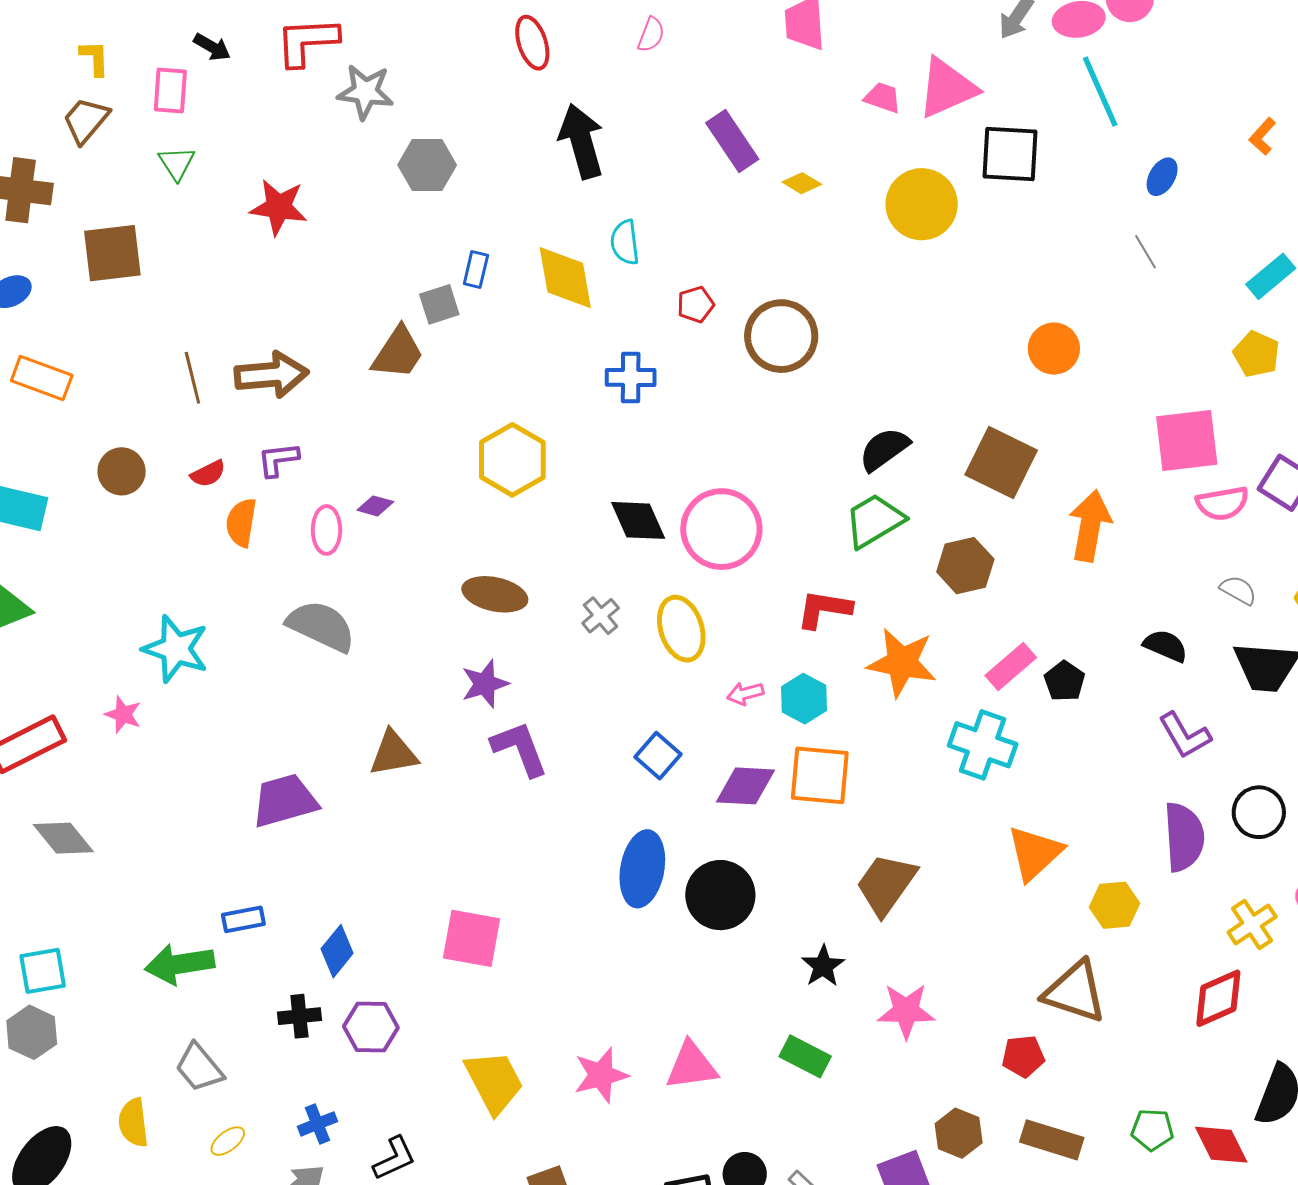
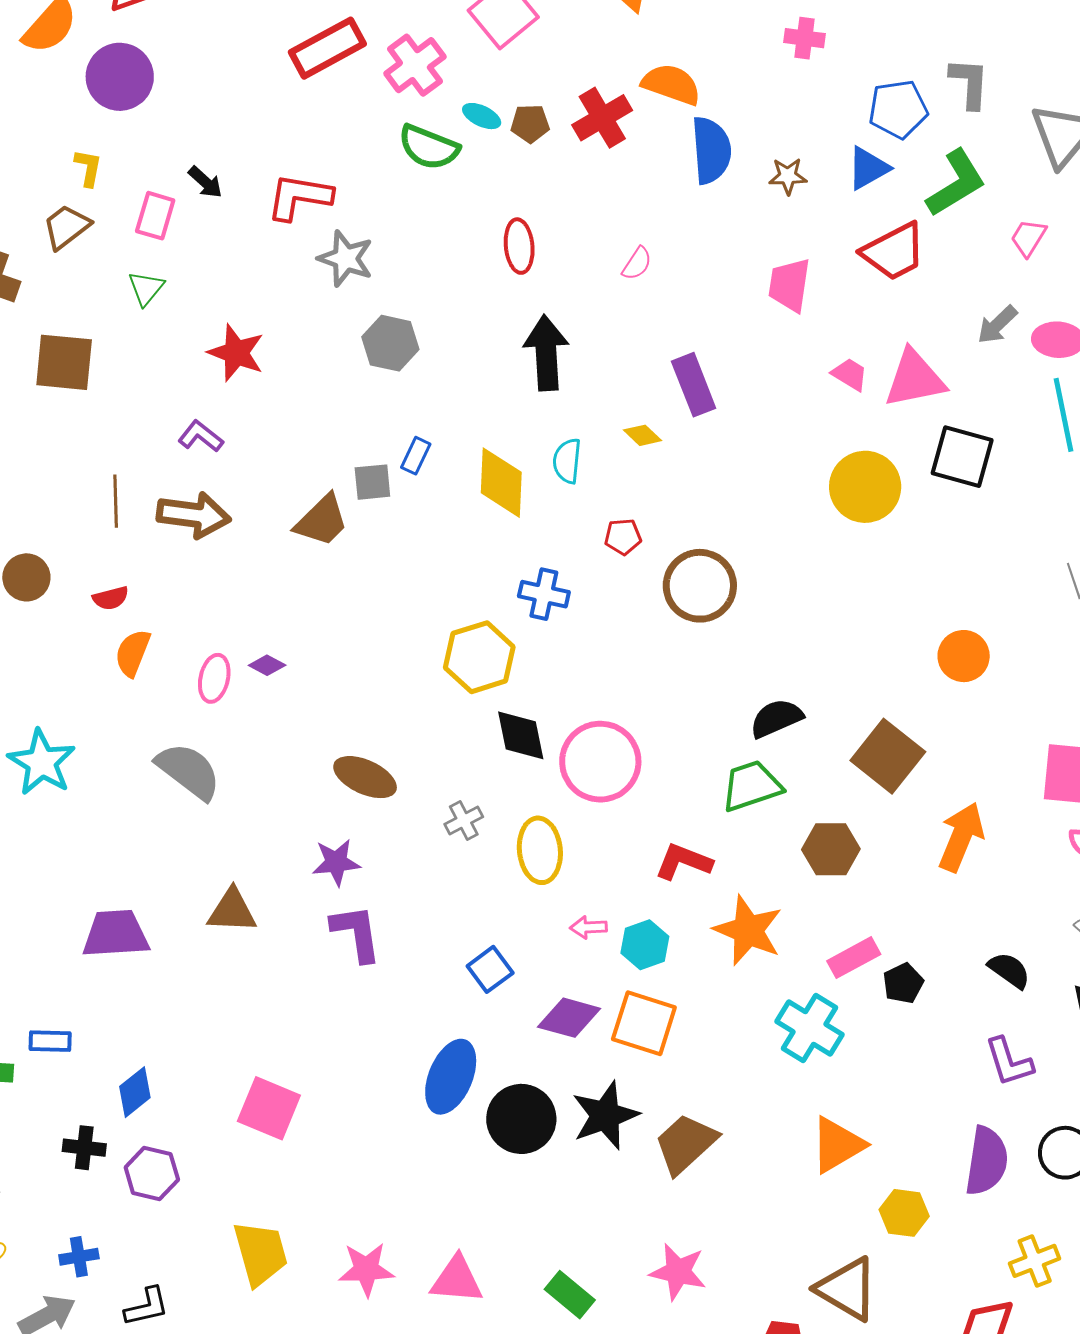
yellow diamond: (802, 183) -> (643, 435), moved
purple L-shape: (278, 460) -> (201, 436), moved, turned 33
yellow hexagon: (512, 460) -> (479, 657), moved
black star: (823, 966) -> (605, 1115), moved, size x1.6

